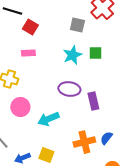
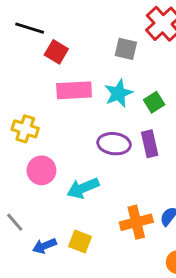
pink rectangle: (28, 53) -> (74, 90), moved, size x1.6
green square: (95, 53) -> (154, 102), moved, turned -32
purple rectangle: (93, 101) -> (150, 144), moved

